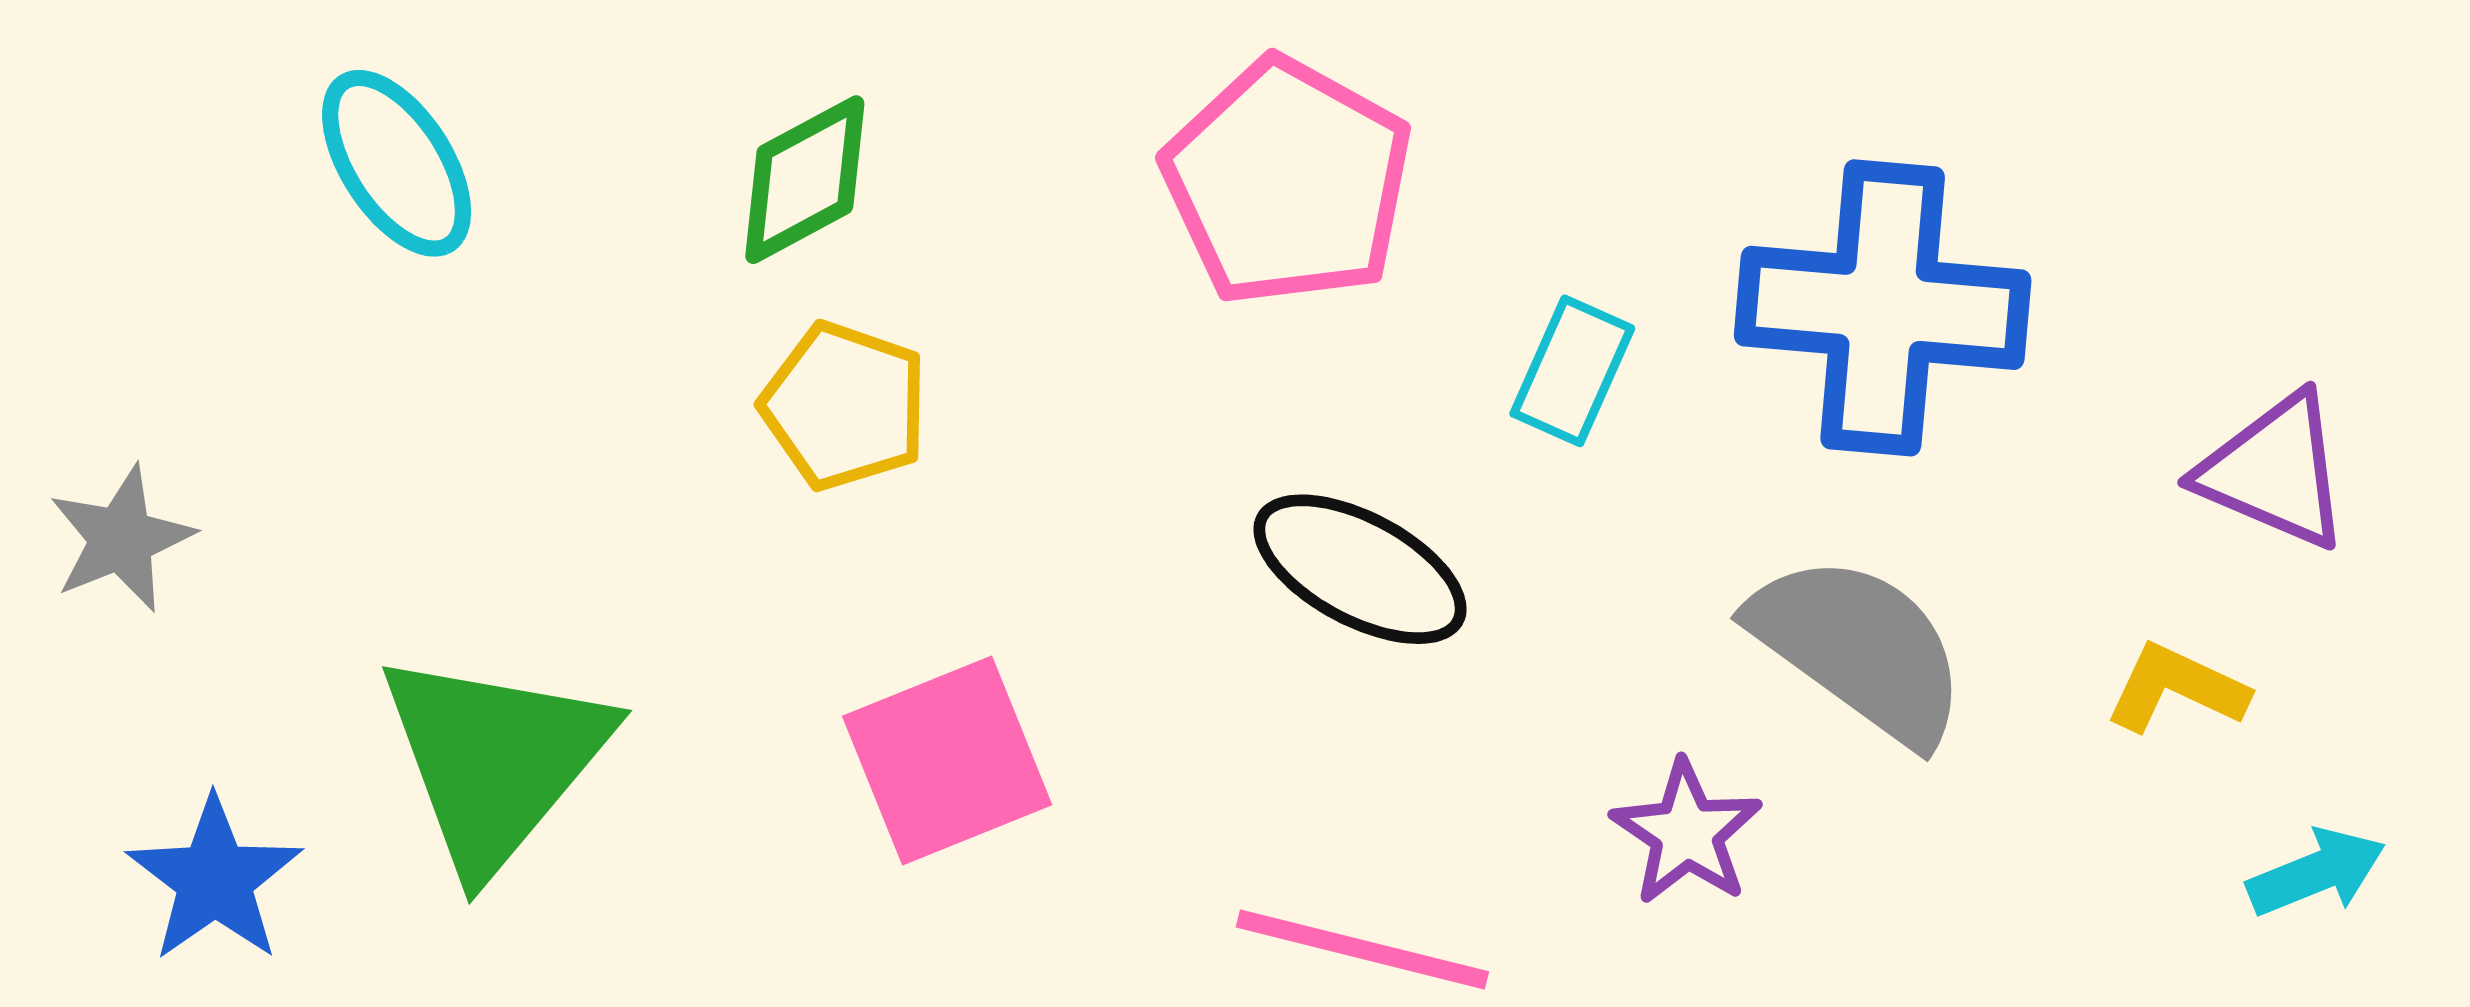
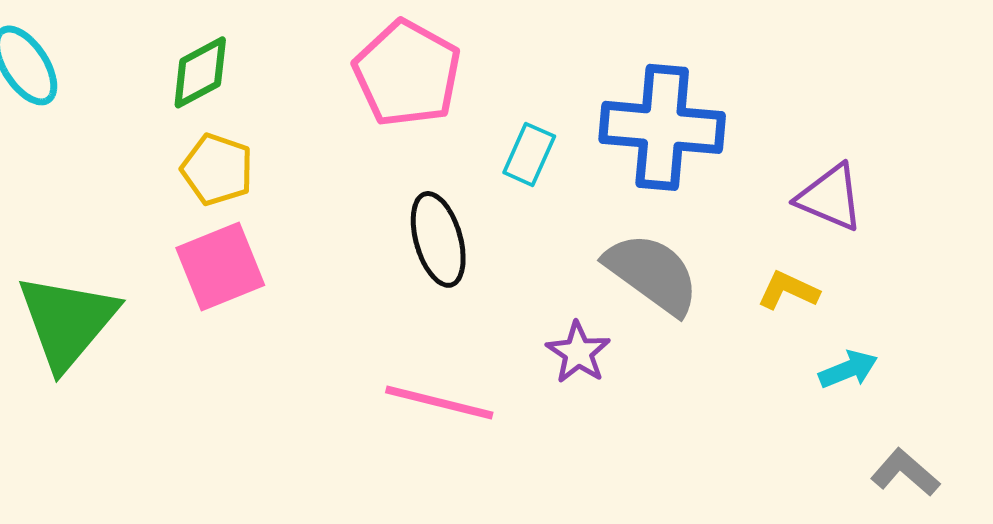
black ellipse: (1360, 569) -> (438, 239), turned 46
pink square: (947, 760) -> (220, 266), moved

